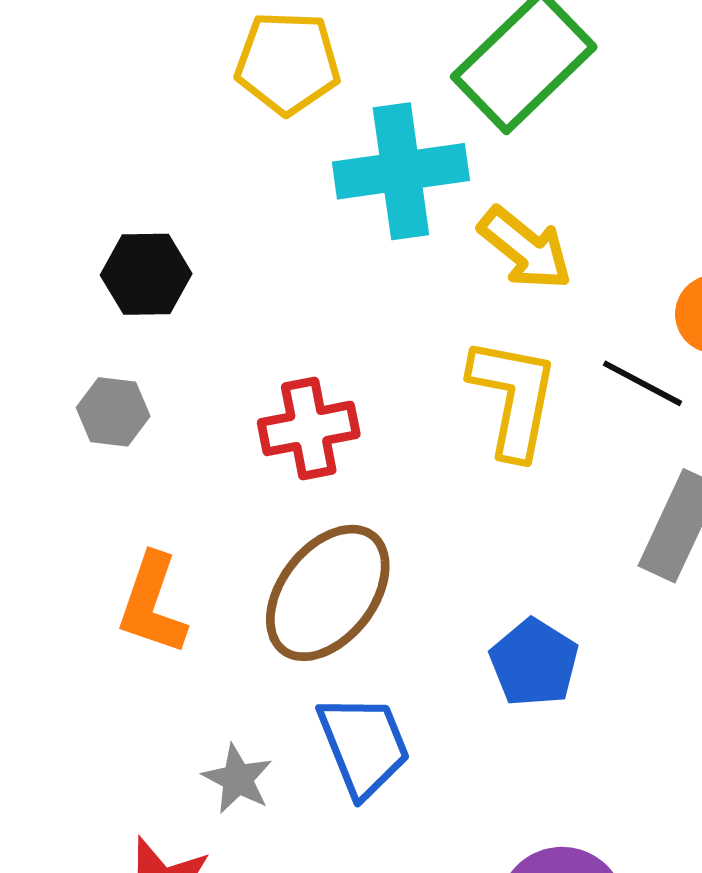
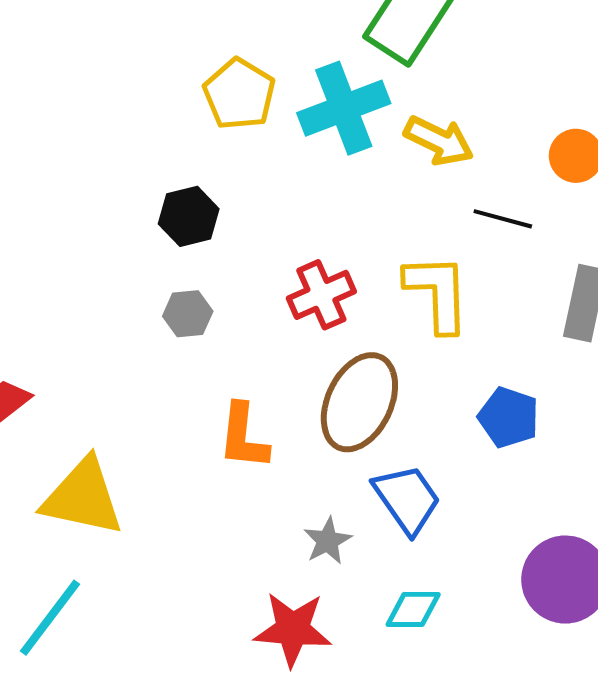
yellow pentagon: (288, 63) -> (239, 94), moved, turned -30
black line: (643, 383) -> (503, 219), moved
yellow L-shape: (513, 398) -> (437, 293), moved
gray star: (238, 779) -> (327, 541), turned 30

